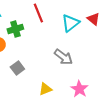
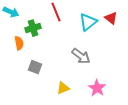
gray square: (17, 68) -> (35, 67), turned -32

